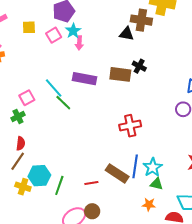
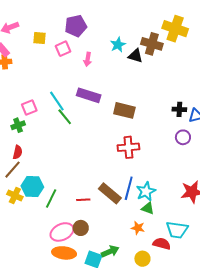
cyan star: (73, 31) -> (118, 45), moved
black cross: (139, 66) -> (179, 109), moved, turned -32
brown rectangle: (120, 74) -> (124, 110), moved

